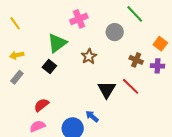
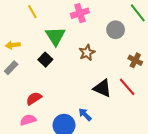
yellow line: (15, 23) -> (32, 12), moved
green triangle: (57, 43) -> (55, 36), turned -30
black triangle: (107, 90) -> (102, 88), turned -42

